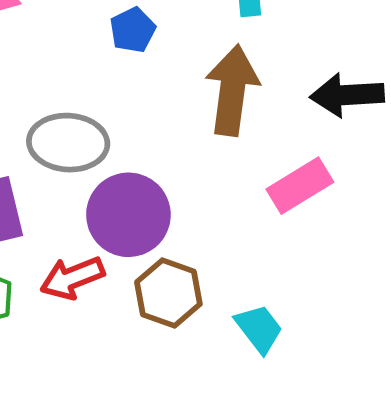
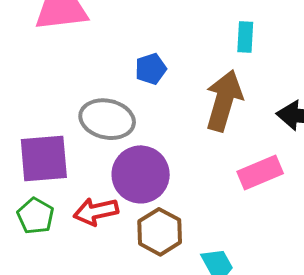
blue pentagon: (133, 30) -> (151, 69), moved

